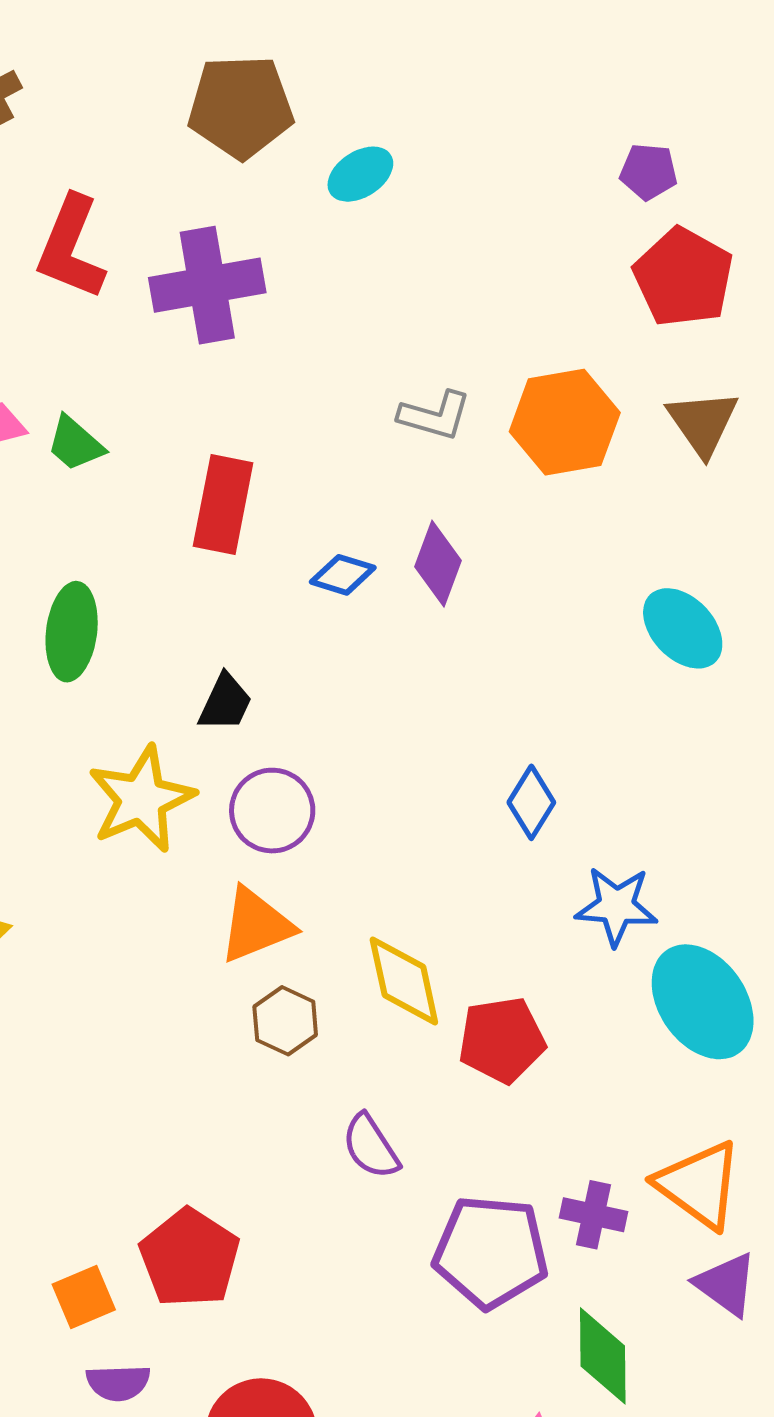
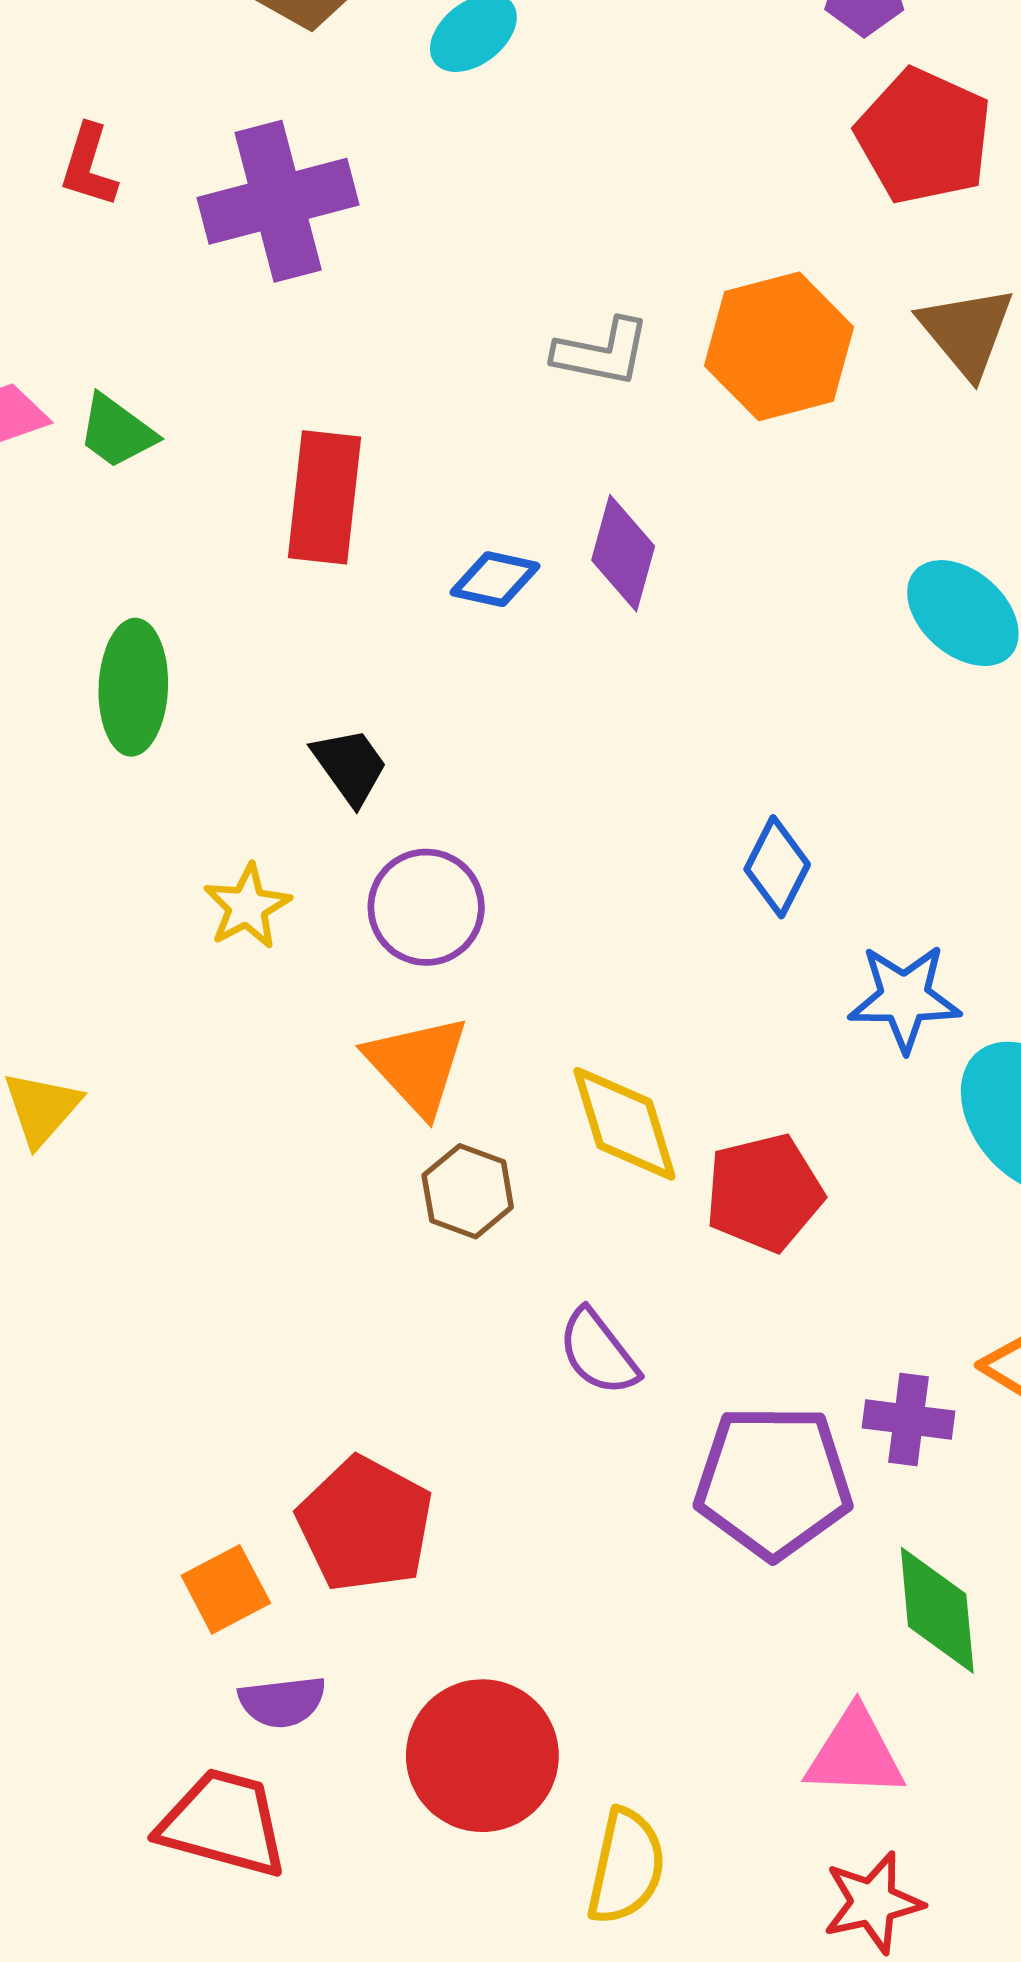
red L-shape: (71, 248) -> (89, 166), size x0.6
black trapezoid: (225, 703) -> (350, 766), turned -56
yellow star: (141, 799) -> (247, 907), size x0.6
orange triangle: (256, 925) -> (417, 1065), turned -46

